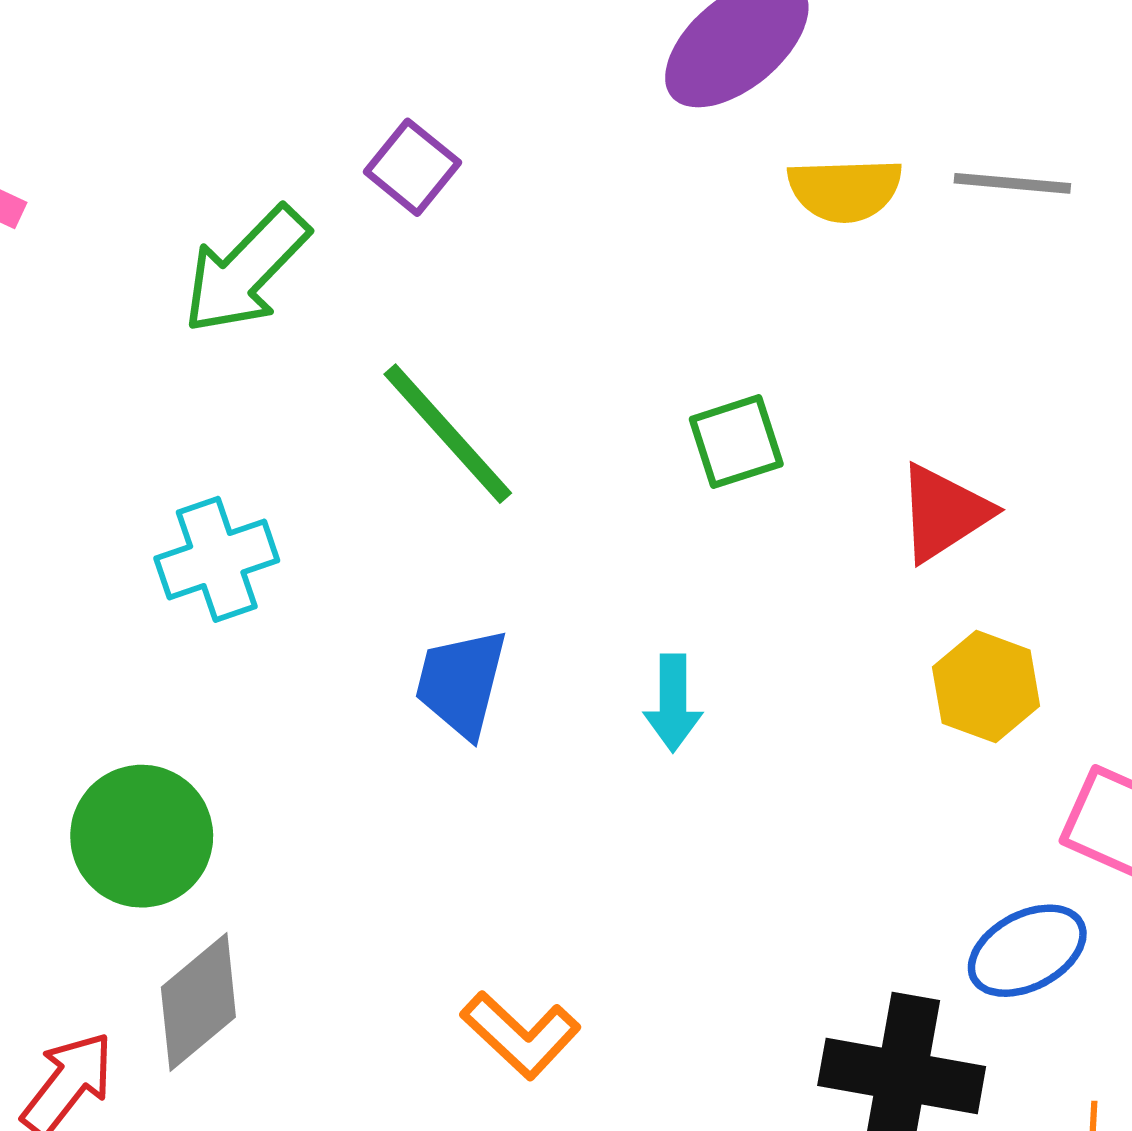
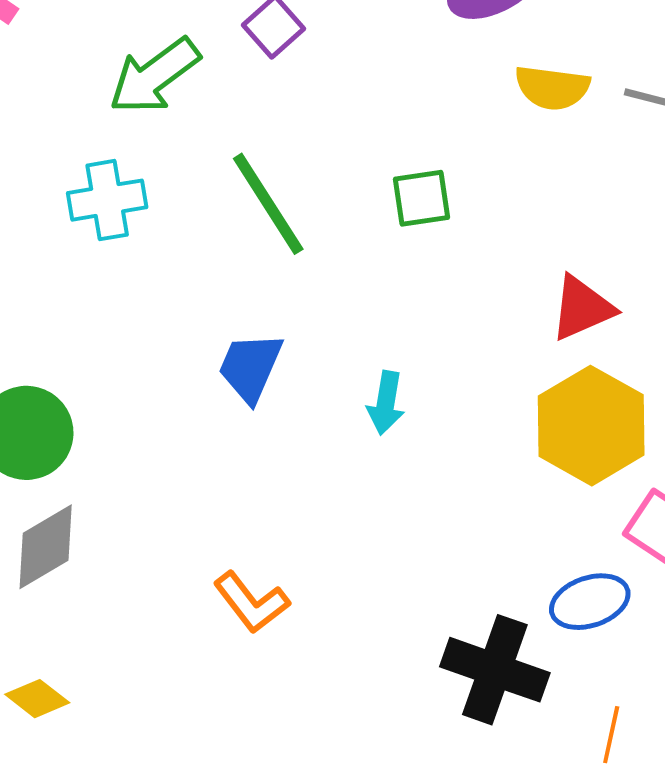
green square: (736, 442) -> (422, 198), moved
cyan cross: (217, 559) -> (107, 200), moved
yellow hexagon: (986, 687) -> (591, 426), size x1.6

